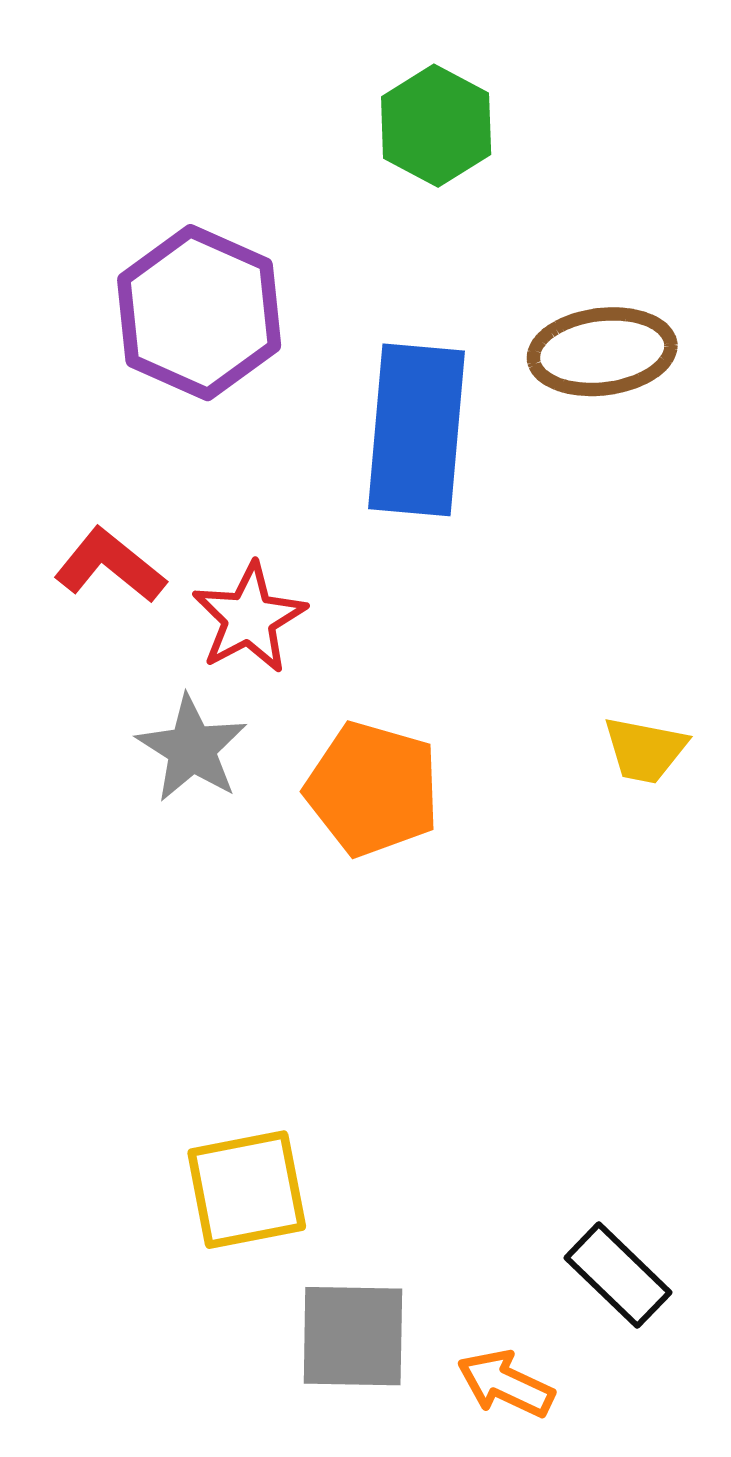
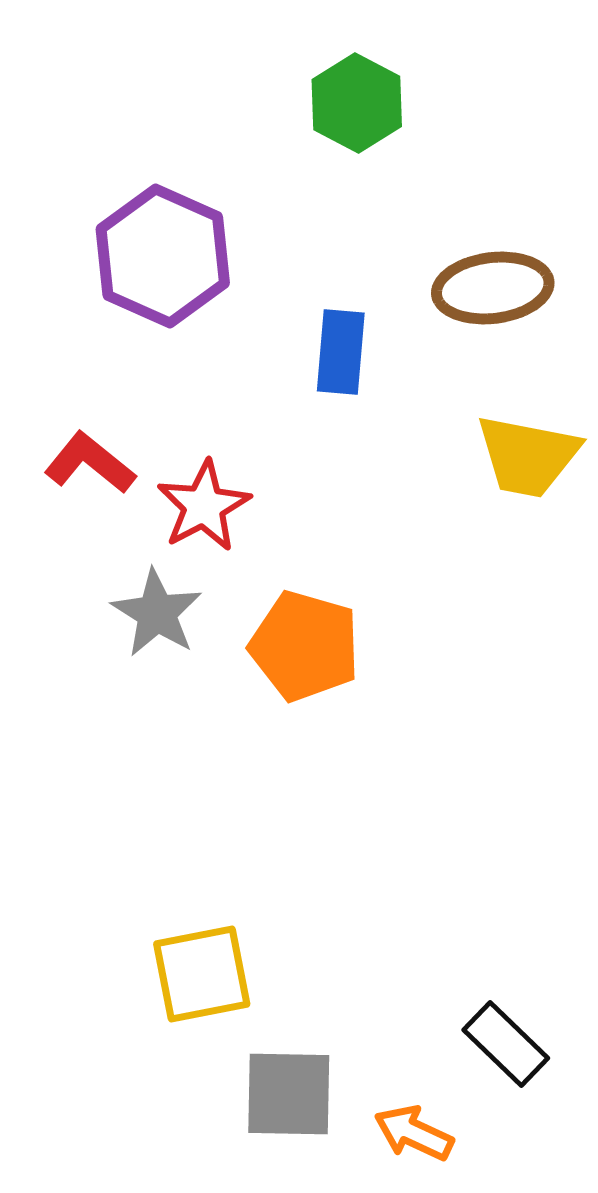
blue rectangle: (416, 430) -> (341, 352), size x0.6
yellow trapezoid: (645, 750) -> (528, 456), moved, size x1.5

